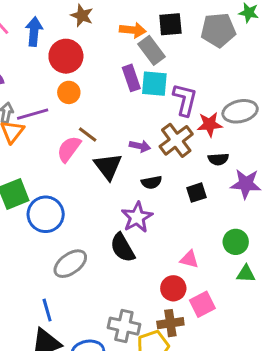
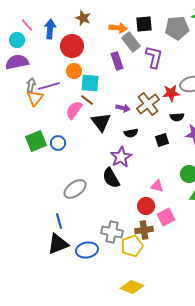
cyan square: (154, 84) -> (90, 83), moved
purple L-shape: (185, 100) -> (154, 57), moved
blue circle: (46, 214) -> (58, 143), moved, size x0.6

